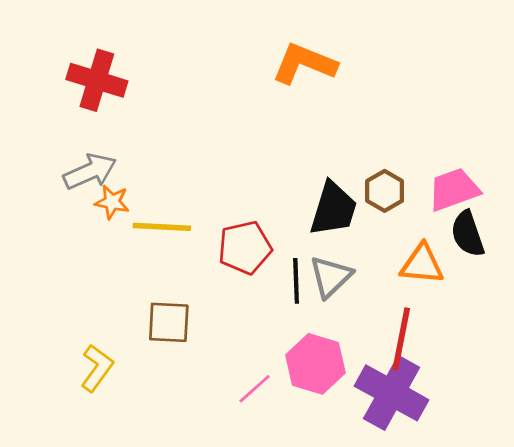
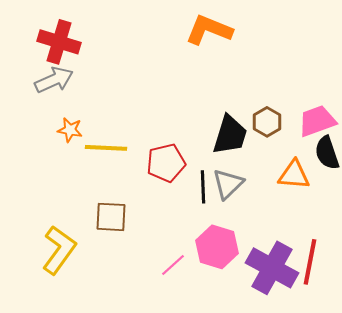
gray arrow: (90, 172) -> (54, 80), moved
red line: (401, 339) -> (310, 262), moved
yellow L-shape: (97, 368) -> (59, 250), size x1.4

